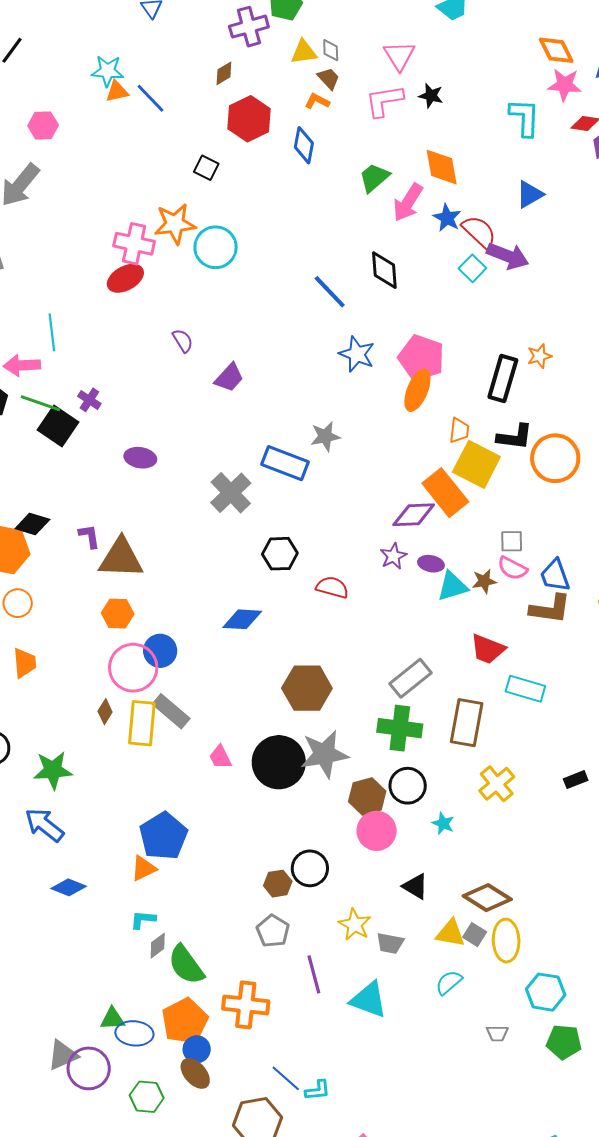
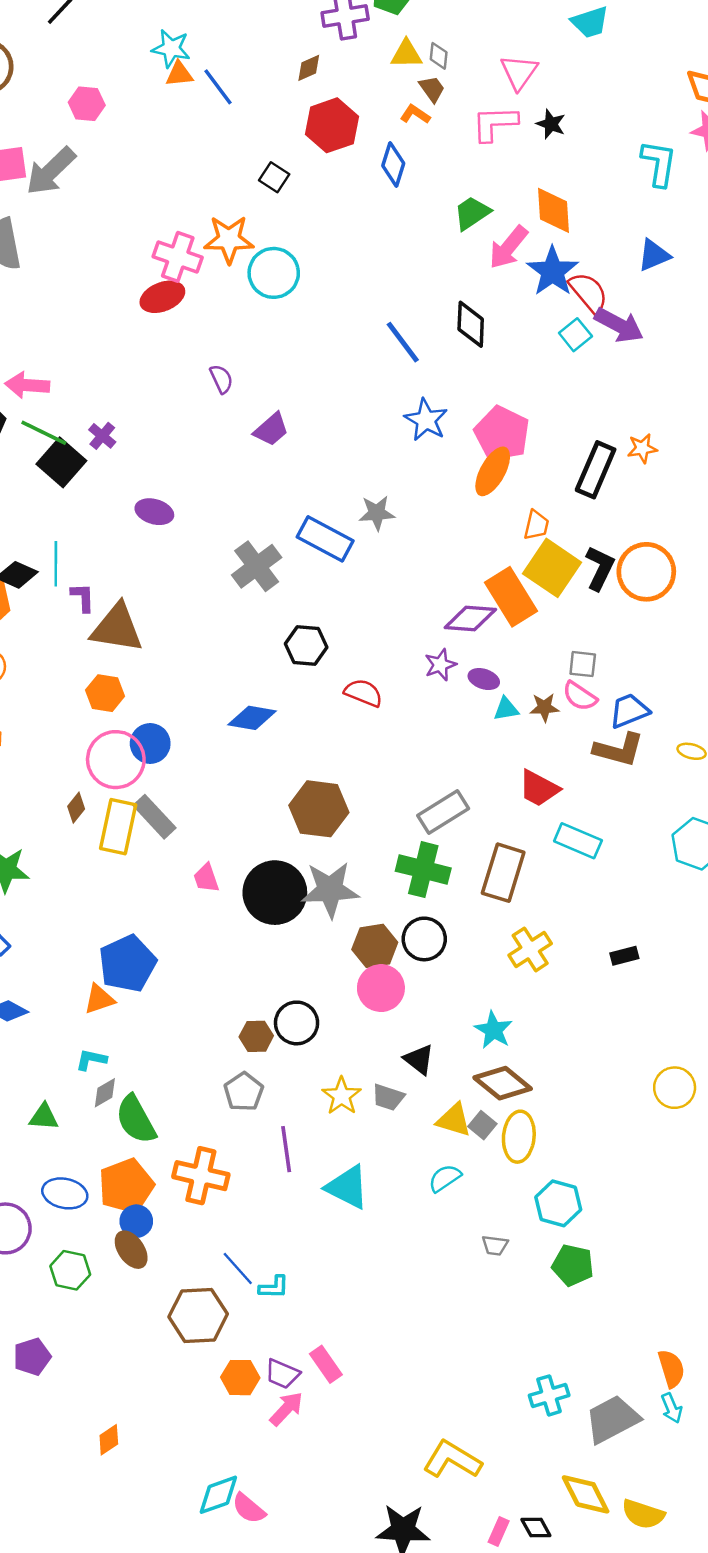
blue star: (447, 218) -> (553, 271), size x1.5
cyan line: (52, 332) -> (56, 564), moved
black L-shape: (515, 437) -> (600, 568), moved, turned -78
blue trapezoid: (555, 575) -> (629, 711), turned 81
cyan triangle: (452, 586) -> (506, 709), size x0.7
cyan star: (443, 823) -> (493, 1030), moved, size x1.4
gray trapezoid: (390, 943) -> (388, 1097), moved
green triangle: (112, 1019) -> (44, 1117), moved

